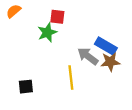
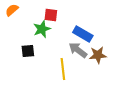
blue rectangle: (106, 46) -> (83, 34), moved
black square: (26, 87) -> (28, 51), moved

